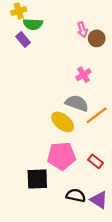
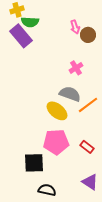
purple rectangle: (23, 40) -> (21, 36), size x1.6
black semicircle: (76, 195) -> (47, 190), moved

